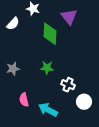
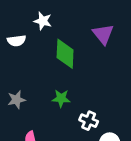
purple triangle: (69, 17) -> (103, 34), moved
white semicircle: (13, 24) -> (17, 41), turned 40

